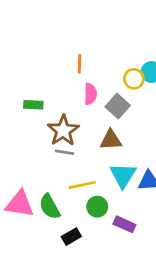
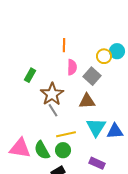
green rectangle: (33, 105) -> (30, 75), turned -64
gray line: (65, 152) -> (53, 110), turned 48
green circle: (97, 207) -> (63, 150), moved

